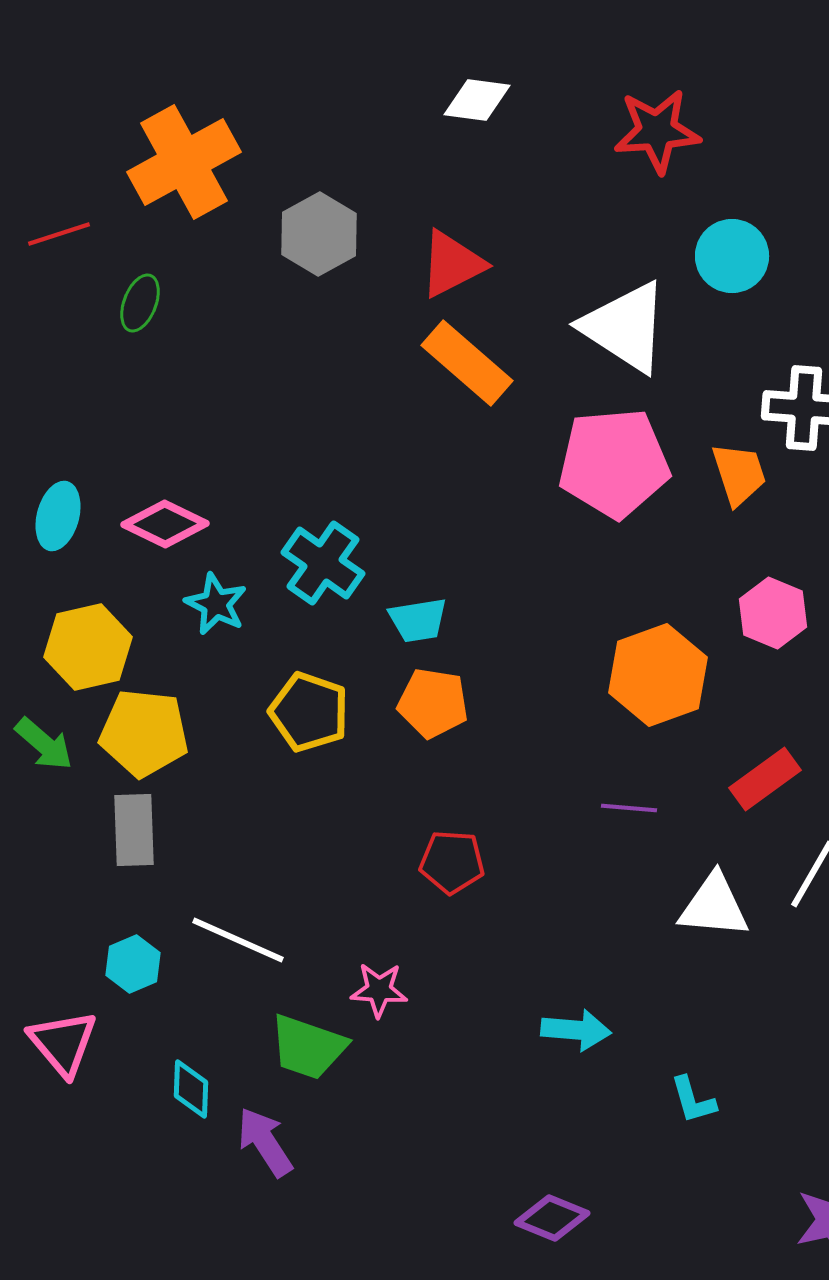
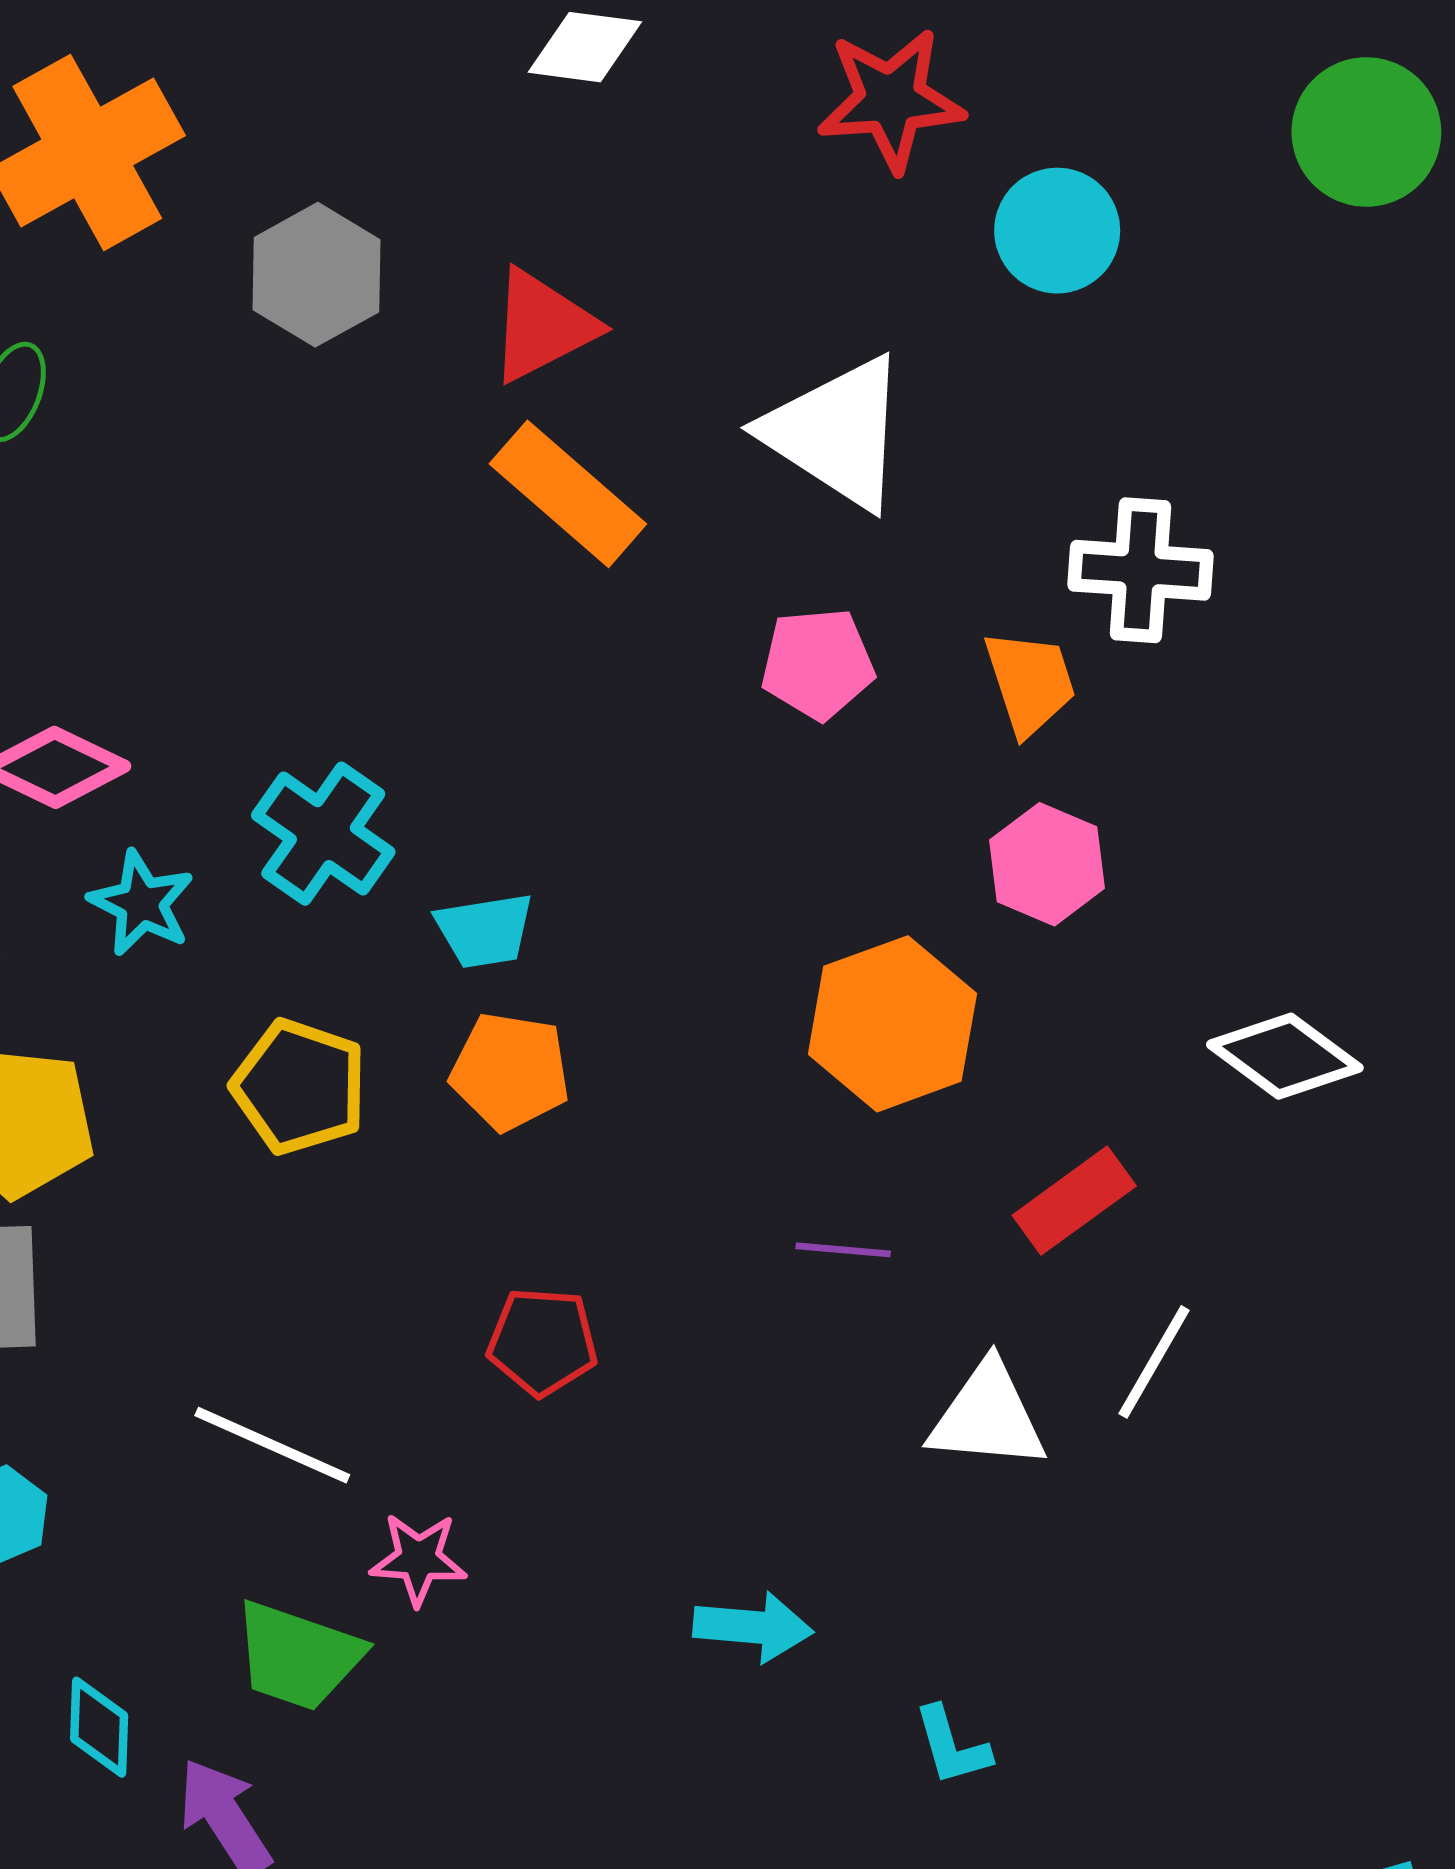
cyan circle: (732, 256) -> (1057, 231), moved
pink pentagon: (614, 463) -> (818, 664), size x0.6
pink hexagon: (773, 613) -> (1047, 864), moved
white line: (238, 940) -> (272, 1445), moved

